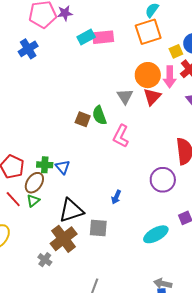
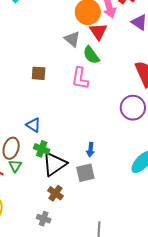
green semicircle: (99, 115) -> (91, 55), moved
green cross: (45, 165) -> (42, 149), moved, turned 35
blue arrow: (116, 197) -> (90, 150), moved
brown cross: (64, 239) -> (55, 193), size x0.6

